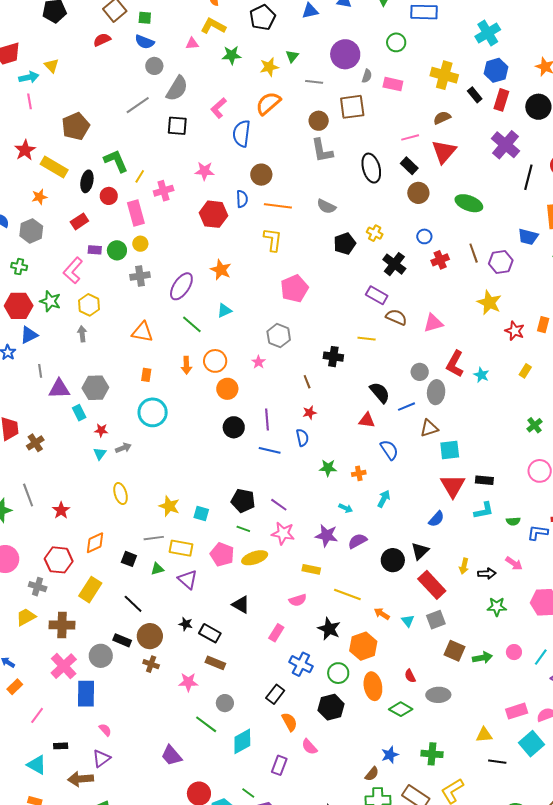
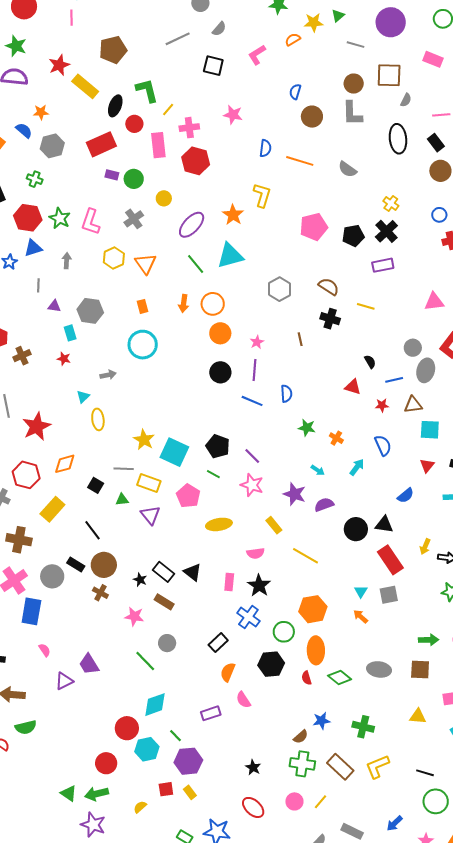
gray semicircle: (367, 76) -> (406, 100), moved
gray semicircle: (177, 89) -> (219, 29), size x0.6
orange semicircle: (268, 103) -> (293, 39), moved, size x0.6
blue semicircle: (242, 134) -> (295, 92), moved, size x0.6
brown circle: (261, 175) -> (312, 117), moved
orange star: (39, 197) -> (41, 112), moved
red hexagon: (213, 214) -> (196, 161), moved
red rectangle: (79, 221) -> (101, 144), size x1.6
yellow L-shape: (273, 240) -> (262, 195), moved
yellow circle: (140, 244) -> (164, 198), moved
black pentagon: (345, 244) -> (353, 236), moved
black cross: (394, 264) -> (386, 231), moved
pink L-shape: (73, 270) -> (91, 222), moved, turned -32
gray cross: (140, 276) -> (134, 219), moved, turned -36
pink pentagon: (294, 289) -> (314, 227), moved
purple rectangle: (377, 295) -> (383, 265), turned -50
yellow hexagon: (89, 305) -> (114, 258), moved
cyan triangle: (224, 311) -> (230, 256), size x1.8
brown semicircle: (396, 317) -> (329, 287), moved
orange triangle: (142, 332) -> (146, 264), turned 35
gray arrow: (82, 334) -> (67, 261), moved
pink star: (259, 362) -> (257, 342), moved
orange rectangle: (146, 375) -> (142, 306), turned -32
purple triangle: (59, 389) -> (54, 306), size x0.6
black semicircle: (380, 393) -> (370, 362), size x0.6
red star: (310, 413) -> (382, 405), moved
red star: (101, 430) -> (64, 359), moved
blue semicircle: (389, 450) -> (383, 445), moved
cyan triangle: (100, 454) -> (83, 397), moved
orange cross: (359, 473) -> (336, 438), turned 32
red triangle: (453, 486) -> (427, 466), size x0.6
red star: (61, 510) -> (37, 426), size x1.6
cyan square: (201, 514) -> (174, 452), size x1.8
black triangle: (420, 551) -> (384, 525), turned 42
yellow ellipse: (255, 558) -> (219, 524), moved
yellow rectangle: (311, 569) -> (274, 525), turned 30
black triangle: (241, 605) -> (193, 572), moved
orange arrow: (382, 614) -> (361, 616), moved
black star: (186, 624) -> (140, 580), moved
black star: (329, 629) -> (259, 585), moved
pink rectangle: (276, 633) -> (229, 582), turned -36
brown square: (454, 651) -> (420, 669), moved, turned -30
red semicircle: (410, 676) -> (307, 678), moved
orange semicircle: (289, 722) -> (228, 672), turned -138
cyan diamond: (242, 741) -> (155, 705), moved
purple trapezoid: (171, 755) -> (89, 664), moved
purple triangle: (101, 758) -> (64, 681), moved
black line: (497, 762) -> (425, 773), moved
purple rectangle: (279, 765) -> (211, 713), turned 42

